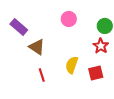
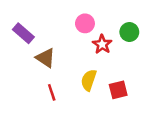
red star: (101, 46) -> (102, 44), moved

